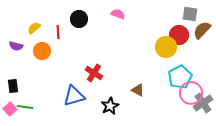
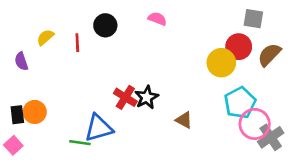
brown semicircle: (202, 30) -> (269, 55), moved
purple semicircle: (16, 46) -> (21, 61), turned 56
orange circle: (42, 51) -> (35, 112), moved
black star: (110, 106) -> (147, 97), moved
green line: (25, 107) -> (80, 143), moved

